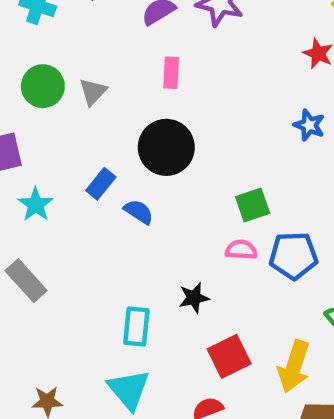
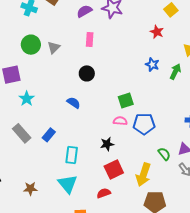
black circle: (166, 147) -> (87, 73), size x0.6
blue rectangle: (101, 184) -> (49, 135), moved
black star: (194, 298) -> (107, 144), moved

